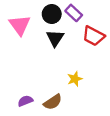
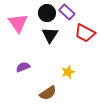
purple semicircle: (25, 101) -> (23, 67), moved

